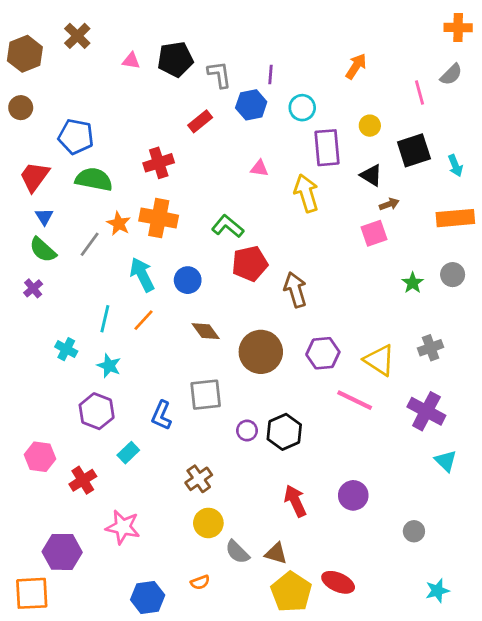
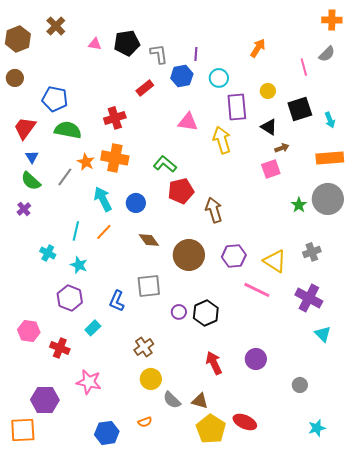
pink triangle: (259, 168) -> (188, 122), size x1.5
gray circle: (453, 275) -> (328, 199), size x1.8
red cross: (83, 480) -> (60, 348), turned -36

